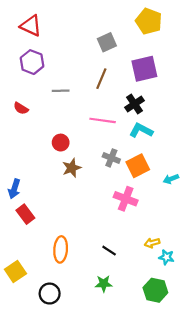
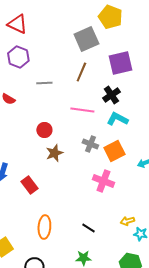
yellow pentagon: (149, 21) -> (110, 17), moved
gray square: (107, 42) -> (86, 39), size x1.4
red rectangle: (25, 214) -> (29, 185), moved

